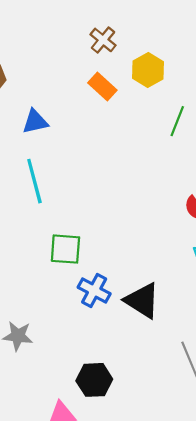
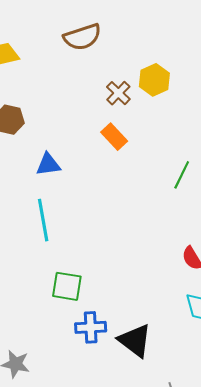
yellow hexagon: (148, 70) -> (154, 80), moved
blue cross: (94, 290) -> (91, 327), turned -36

